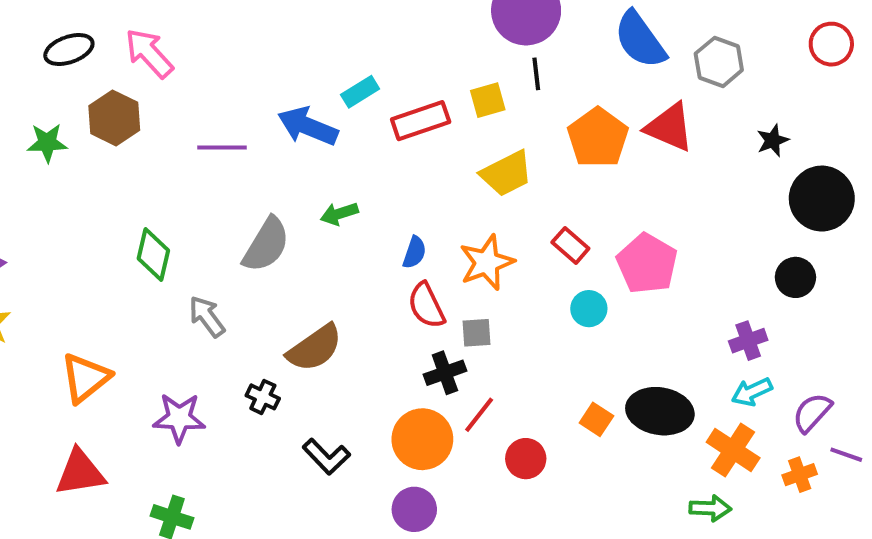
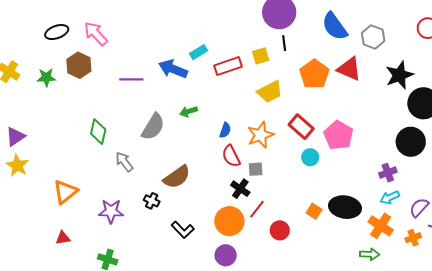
black star: (773, 140) -> (399, 75), size x1.8
red rectangle: (570, 245) -> (301, 127), size x1.4
black circle: (795, 277) -> (411, 142), size x1.5
black cross: (445, 373) -> (240, 189), turned -36
red triangle: (80, 473) -> (63, 238), size x0.6

